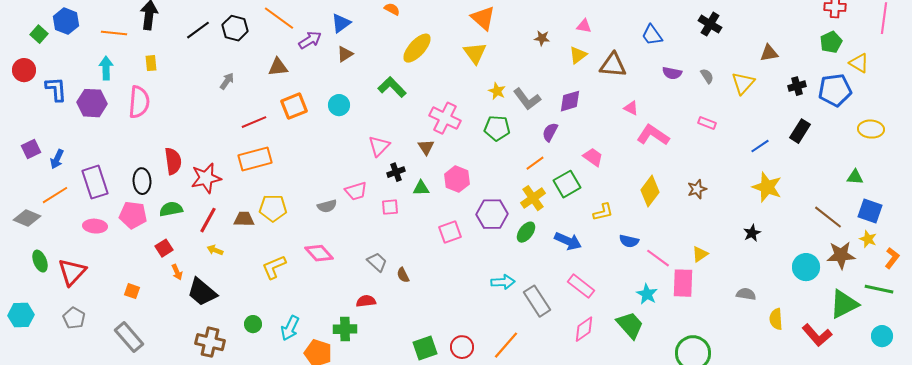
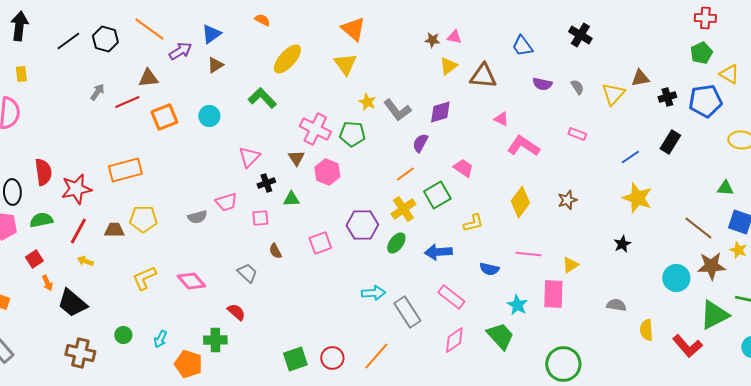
brown star: (542, 38) -> (432, 40), moved
brown triangle: (769, 53) -> (640, 78), moved
red line: (254, 122) -> (127, 102), moved
green pentagon: (497, 128) -> (352, 134), moved
pink hexagon: (457, 179) -> (327, 172), moved
blue arrow: (568, 241) -> (438, 252), turned 152
blue semicircle: (629, 241) -> (489, 269), moved
pink diamond: (319, 253) -> (191, 281), moved
pink line: (658, 258) -> (528, 254), moved, turned -30
brown semicircle: (403, 275) -> (275, 251), moved
red semicircle: (366, 301) -> (236, 312), turned 48
cyan arrow: (290, 328) -> (160, 339), size x0.7

